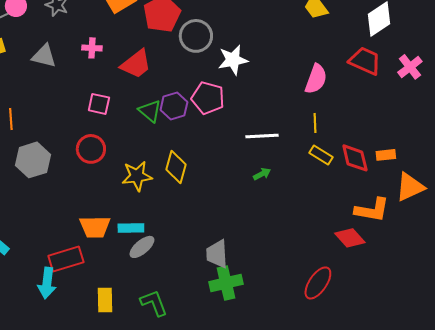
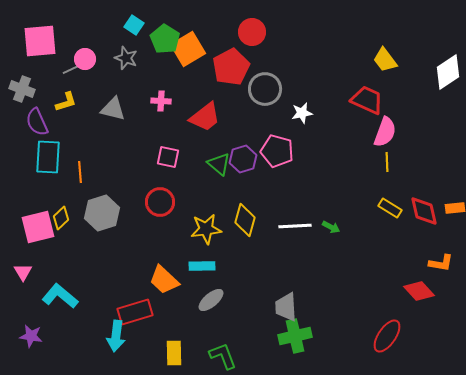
white star: (233, 60) -> (302, 113), size x0.7
red trapezoid: (365, 61) -> (367, 100), moved
yellow line: (315, 123) -> (387, 162), moved
white line: (262, 136) -> (295, 226), moved
green arrow: (262, 174) -> (331, 227), turned 54
orange L-shape: (372, 210) -> (441, 263), size x0.7
orange trapezoid: (95, 227) -> (164, 280), turned 44
cyan rectangle: (131, 228) -> (202, 266), moved

